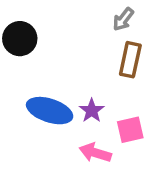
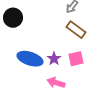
brown rectangle: (130, 60) -> (76, 30), turned -66
pink square: (130, 130) -> (76, 59), moved

